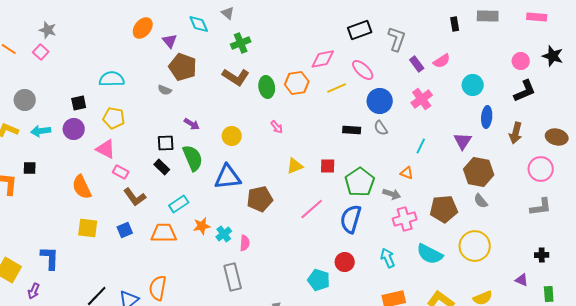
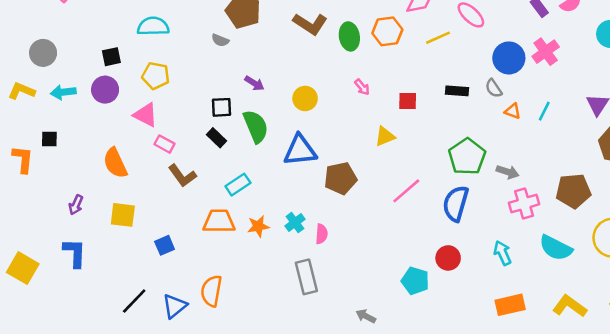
blue circle: (380, 101) -> (509, 58), moved
red square: (328, 166) -> (408, 101), moved
orange triangle: (407, 173) -> (513, 111), moved
orange star: (202, 226) -> (258, 226), moved
blue square: (125, 230) -> (165, 245), moved
purple arrow: (34, 291) -> (76, 205), moved

